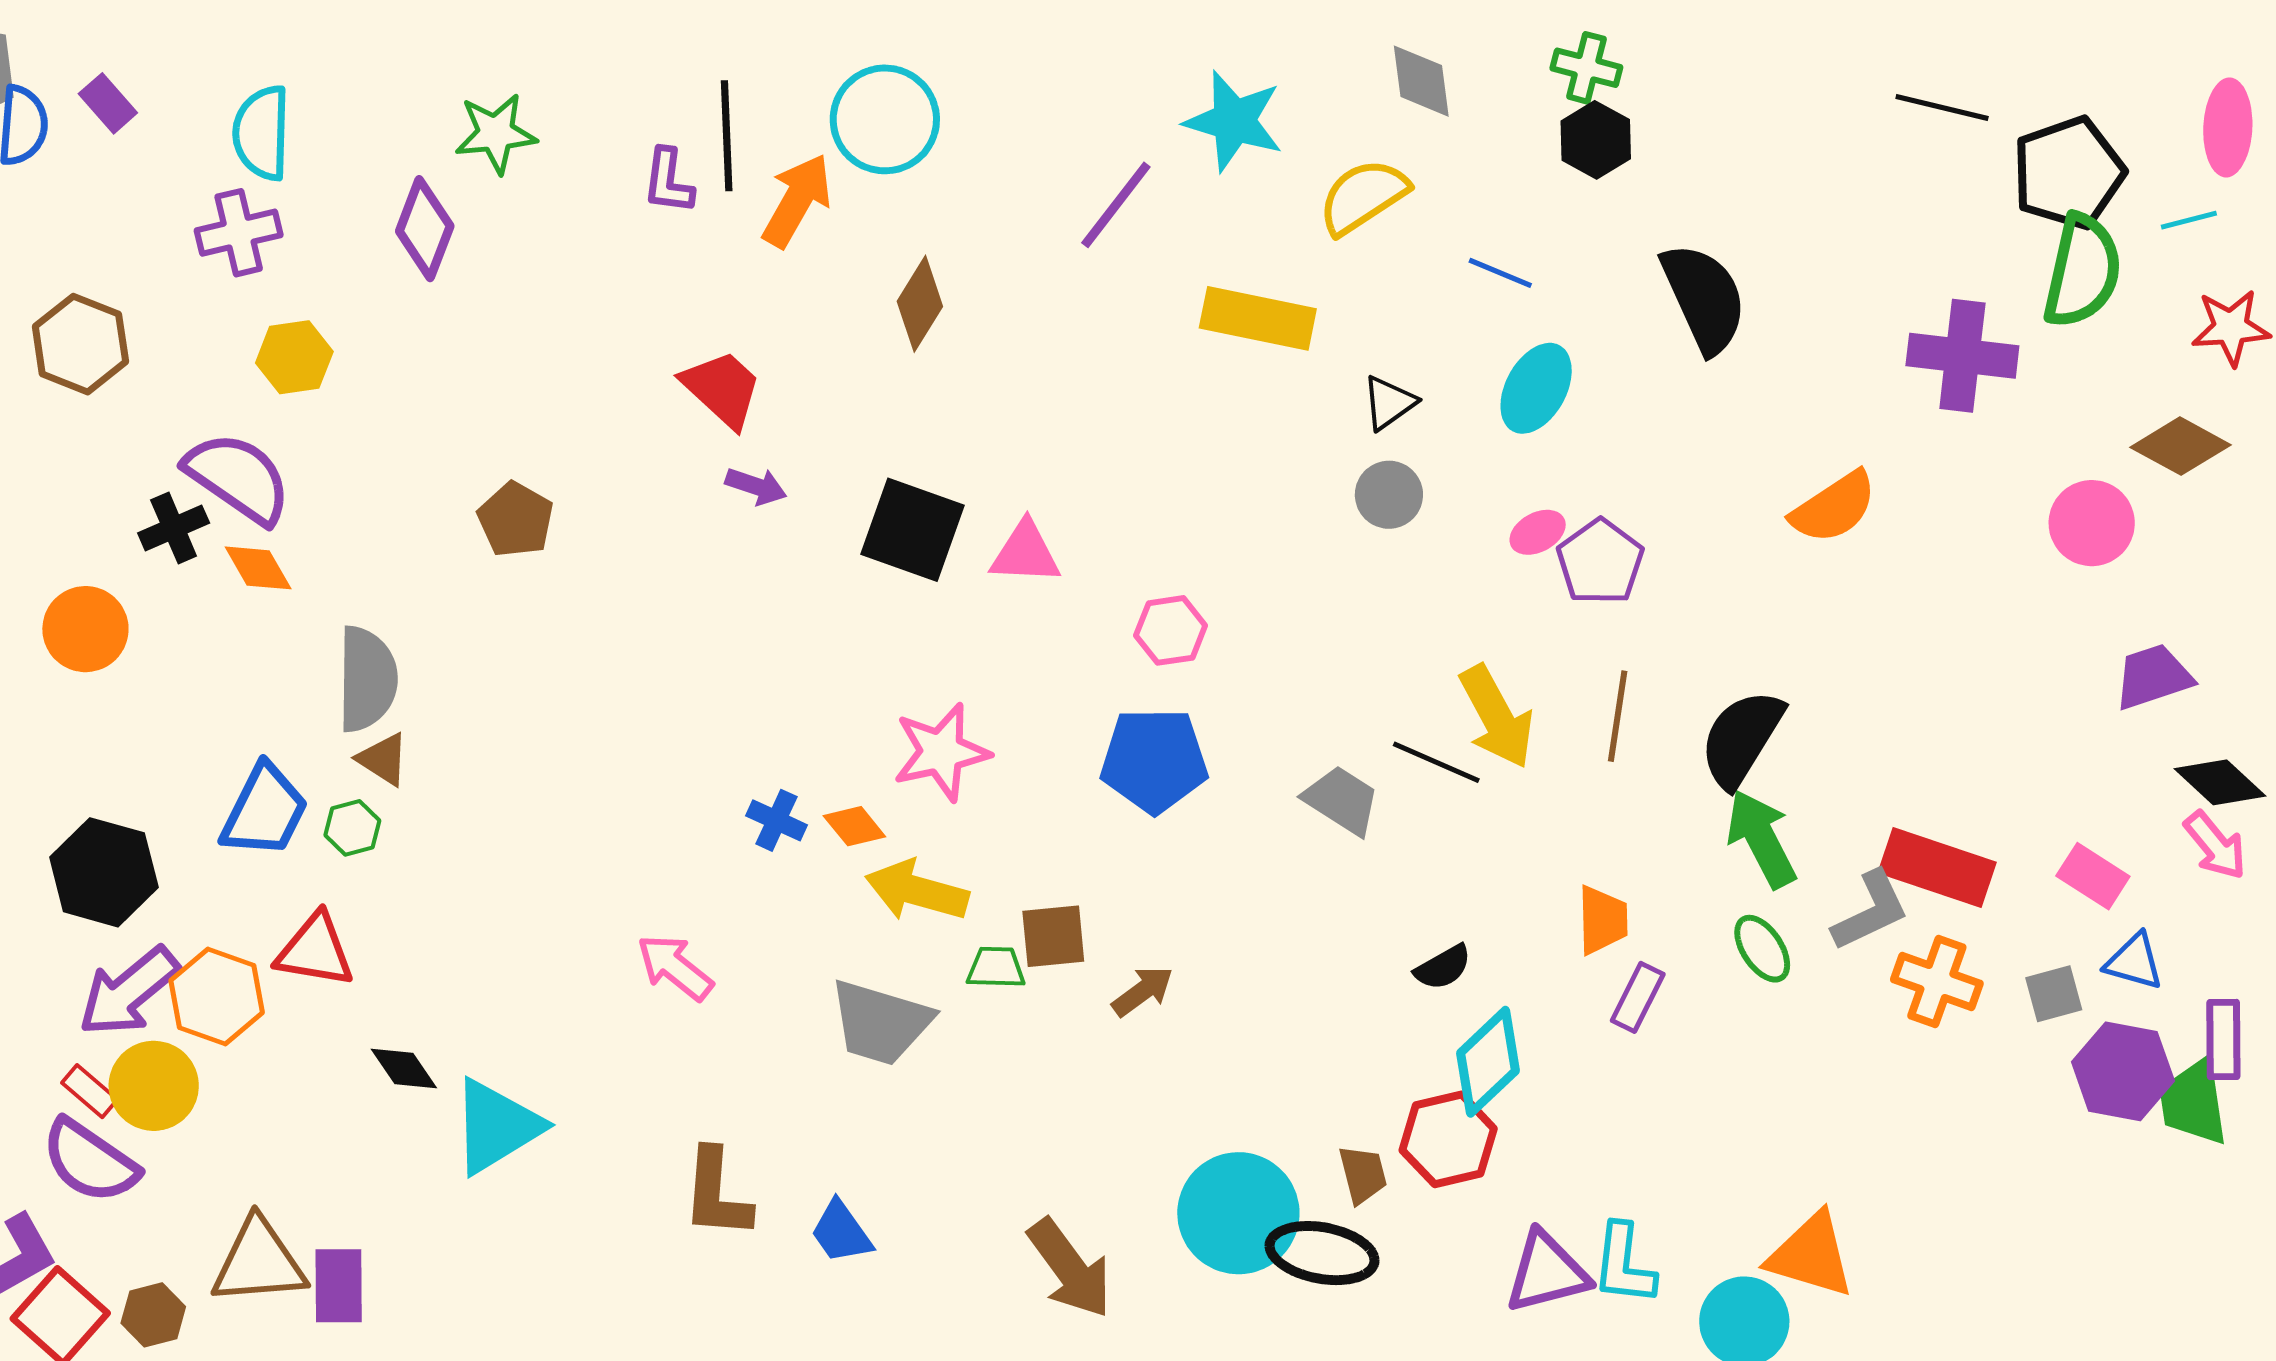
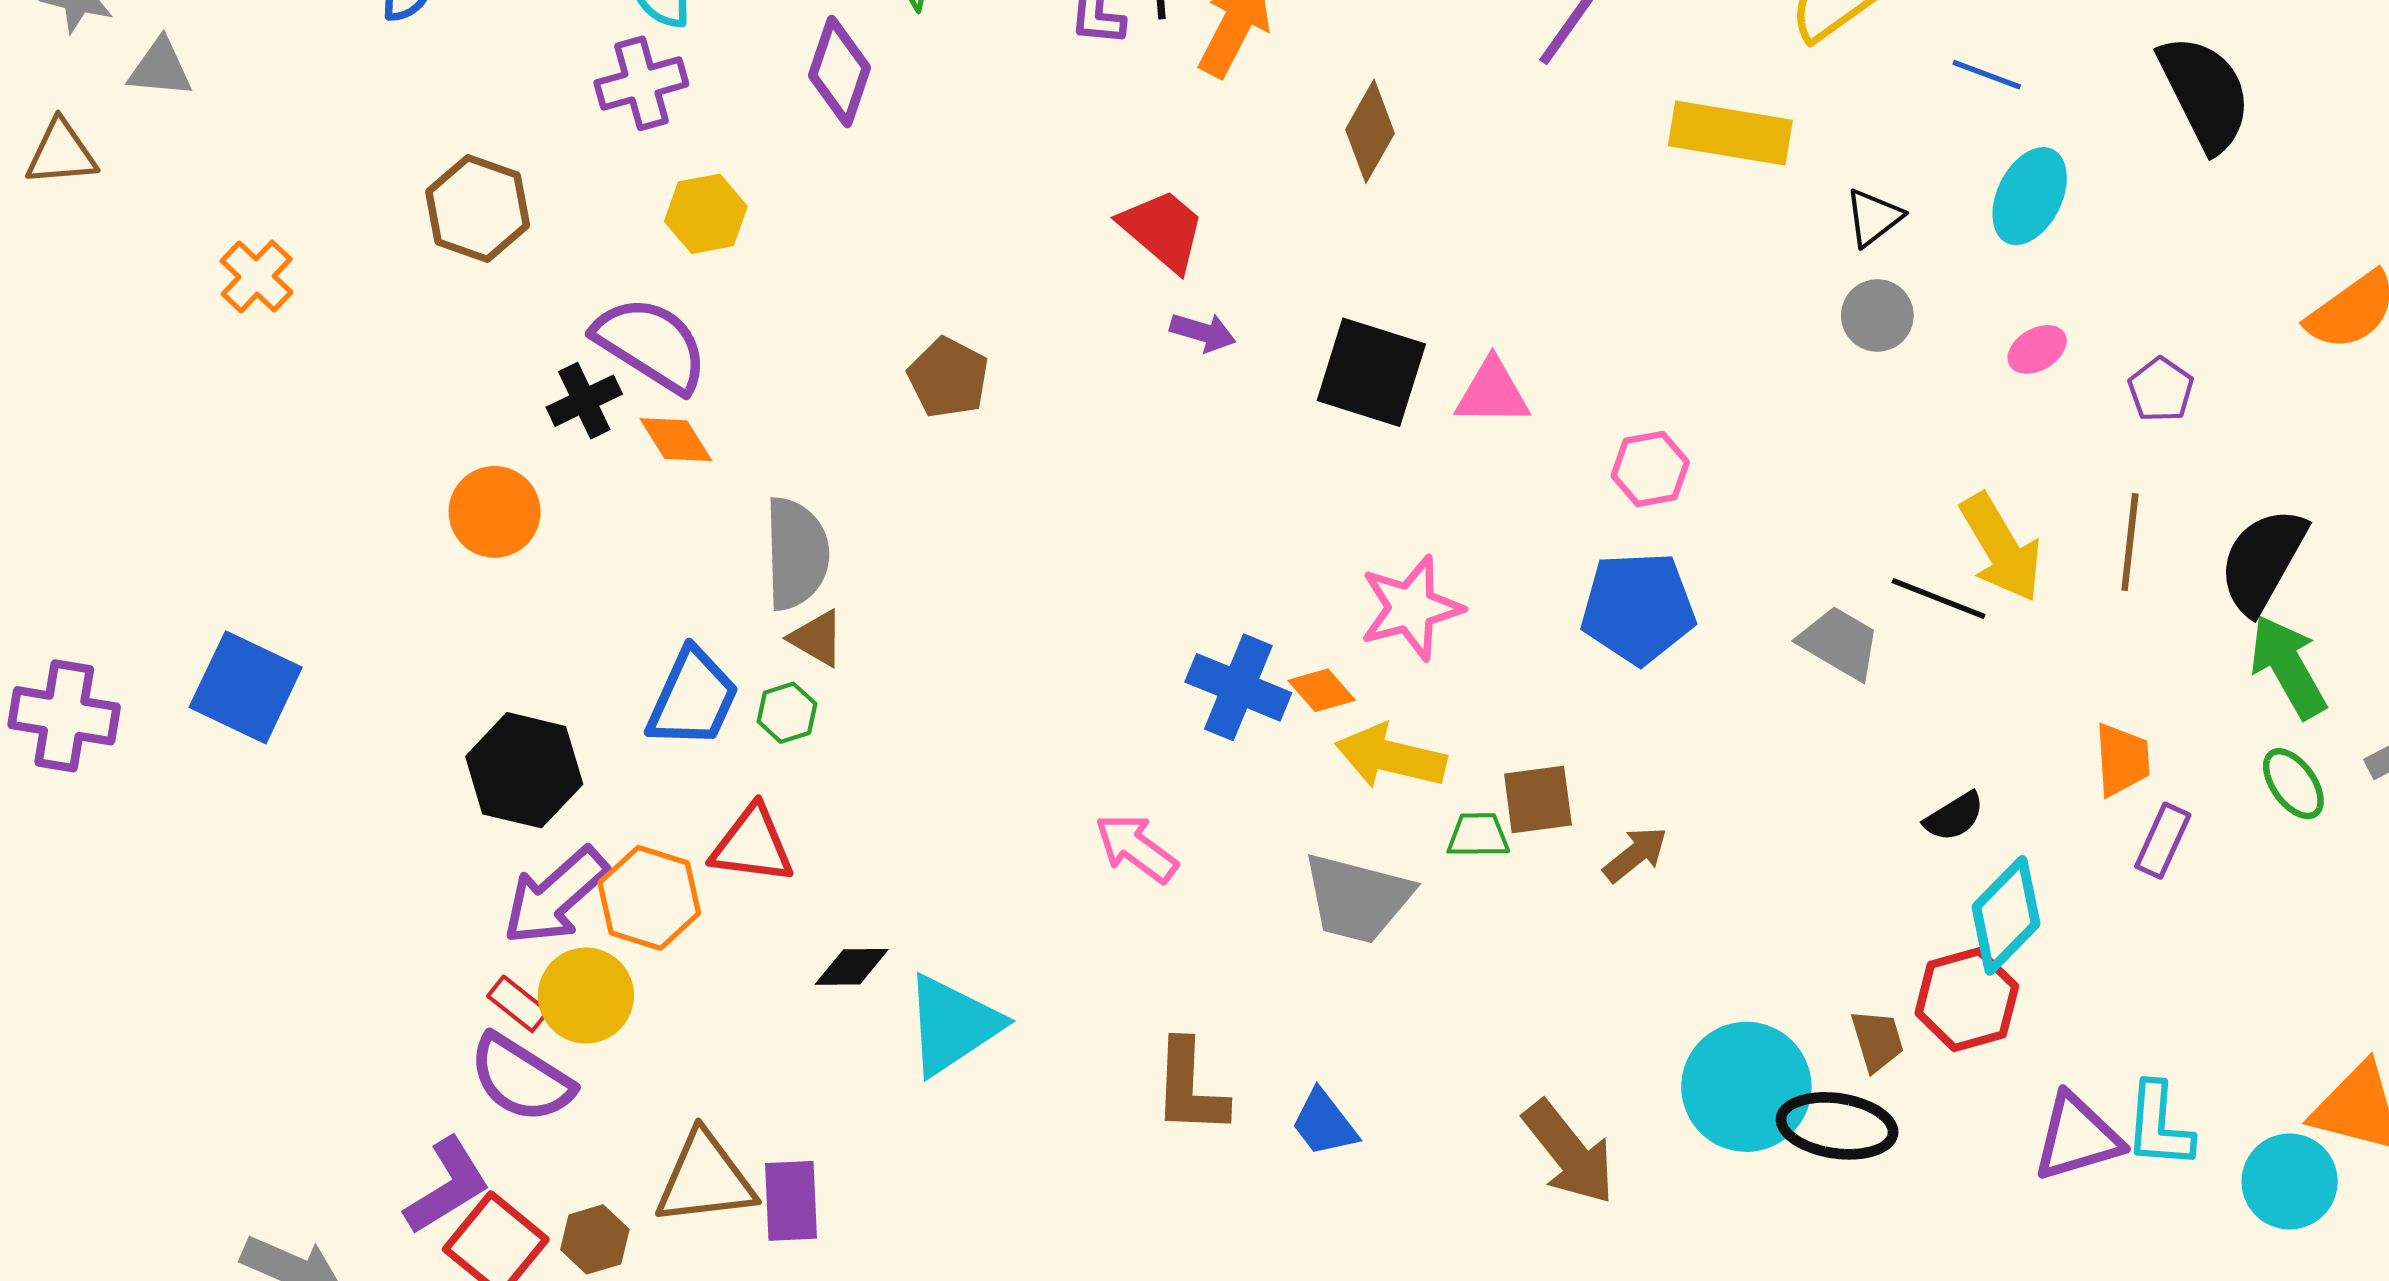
purple pentagon: (1600, 562) -> (2161, 390), moved, size x0.7
blue cross: (777, 820) -> (1238, 687), size x1.6
black diamond: (404, 1068) -> (852, 967), turned -54

